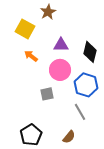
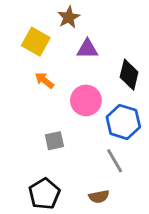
purple triangle: (61, 45) -> (87, 49), moved
gray square: (47, 94) -> (54, 141), moved
brown semicircle: (69, 137) -> (99, 197), turned 40

